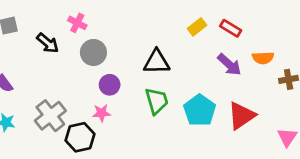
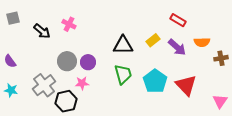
pink cross: (77, 23) -> (69, 24), moved
yellow rectangle: (197, 27) -> (153, 40), moved
gray circle: (93, 52) -> (67, 61), moved
red triangle: (241, 116) -> (186, 85), turned -40

